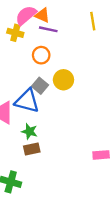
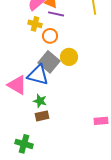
yellow cross: (15, 33) -> (35, 24), moved
gray square: (40, 86) -> (49, 62), size x1.5

